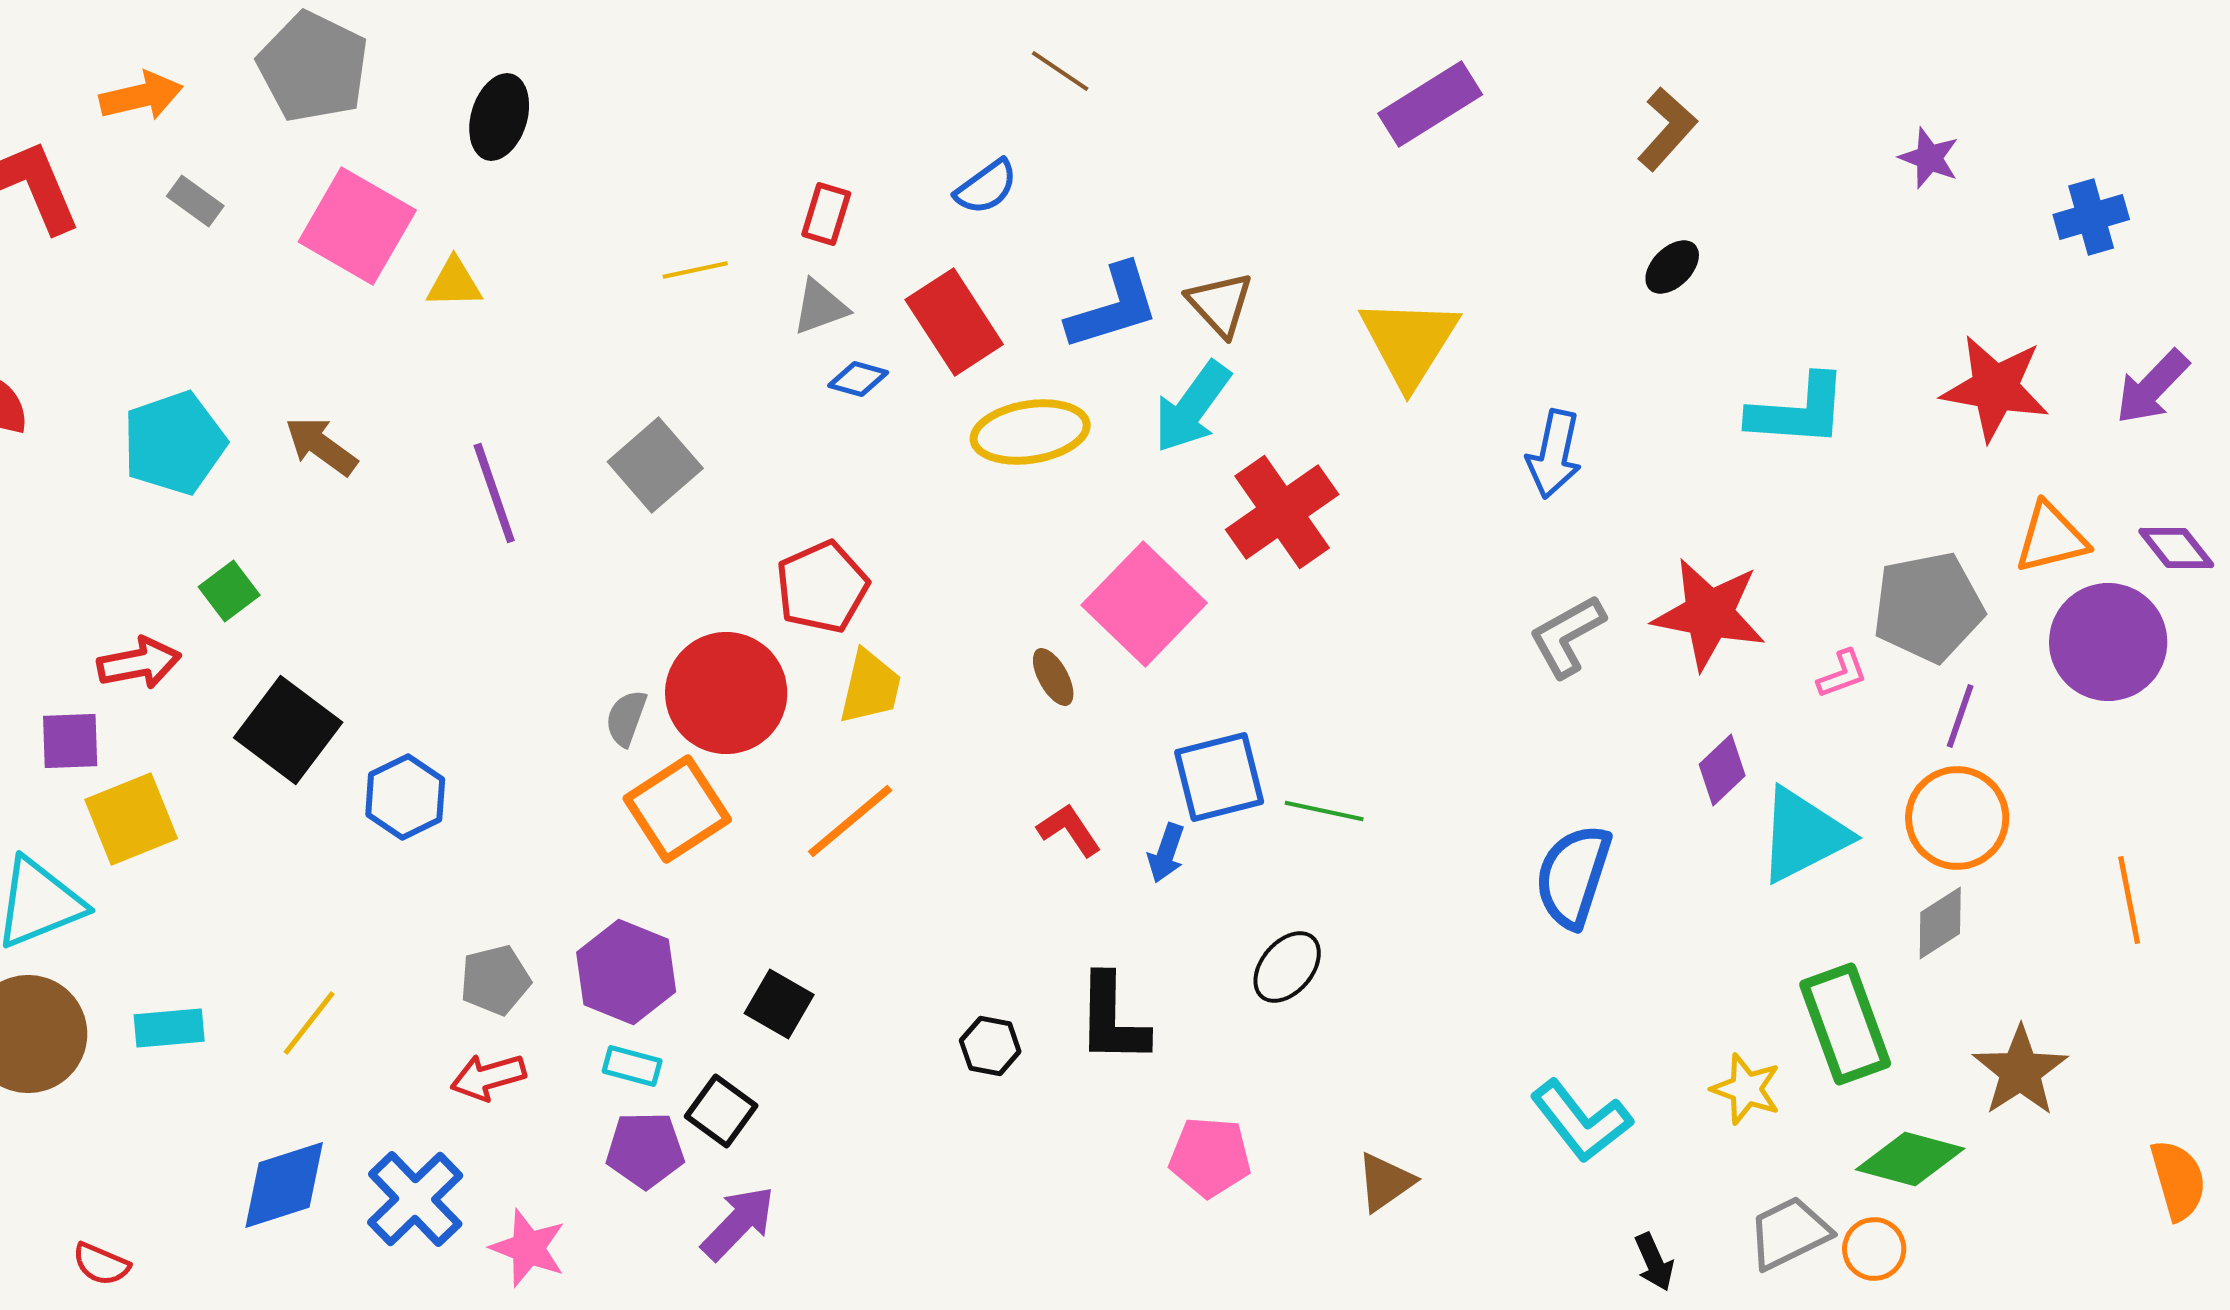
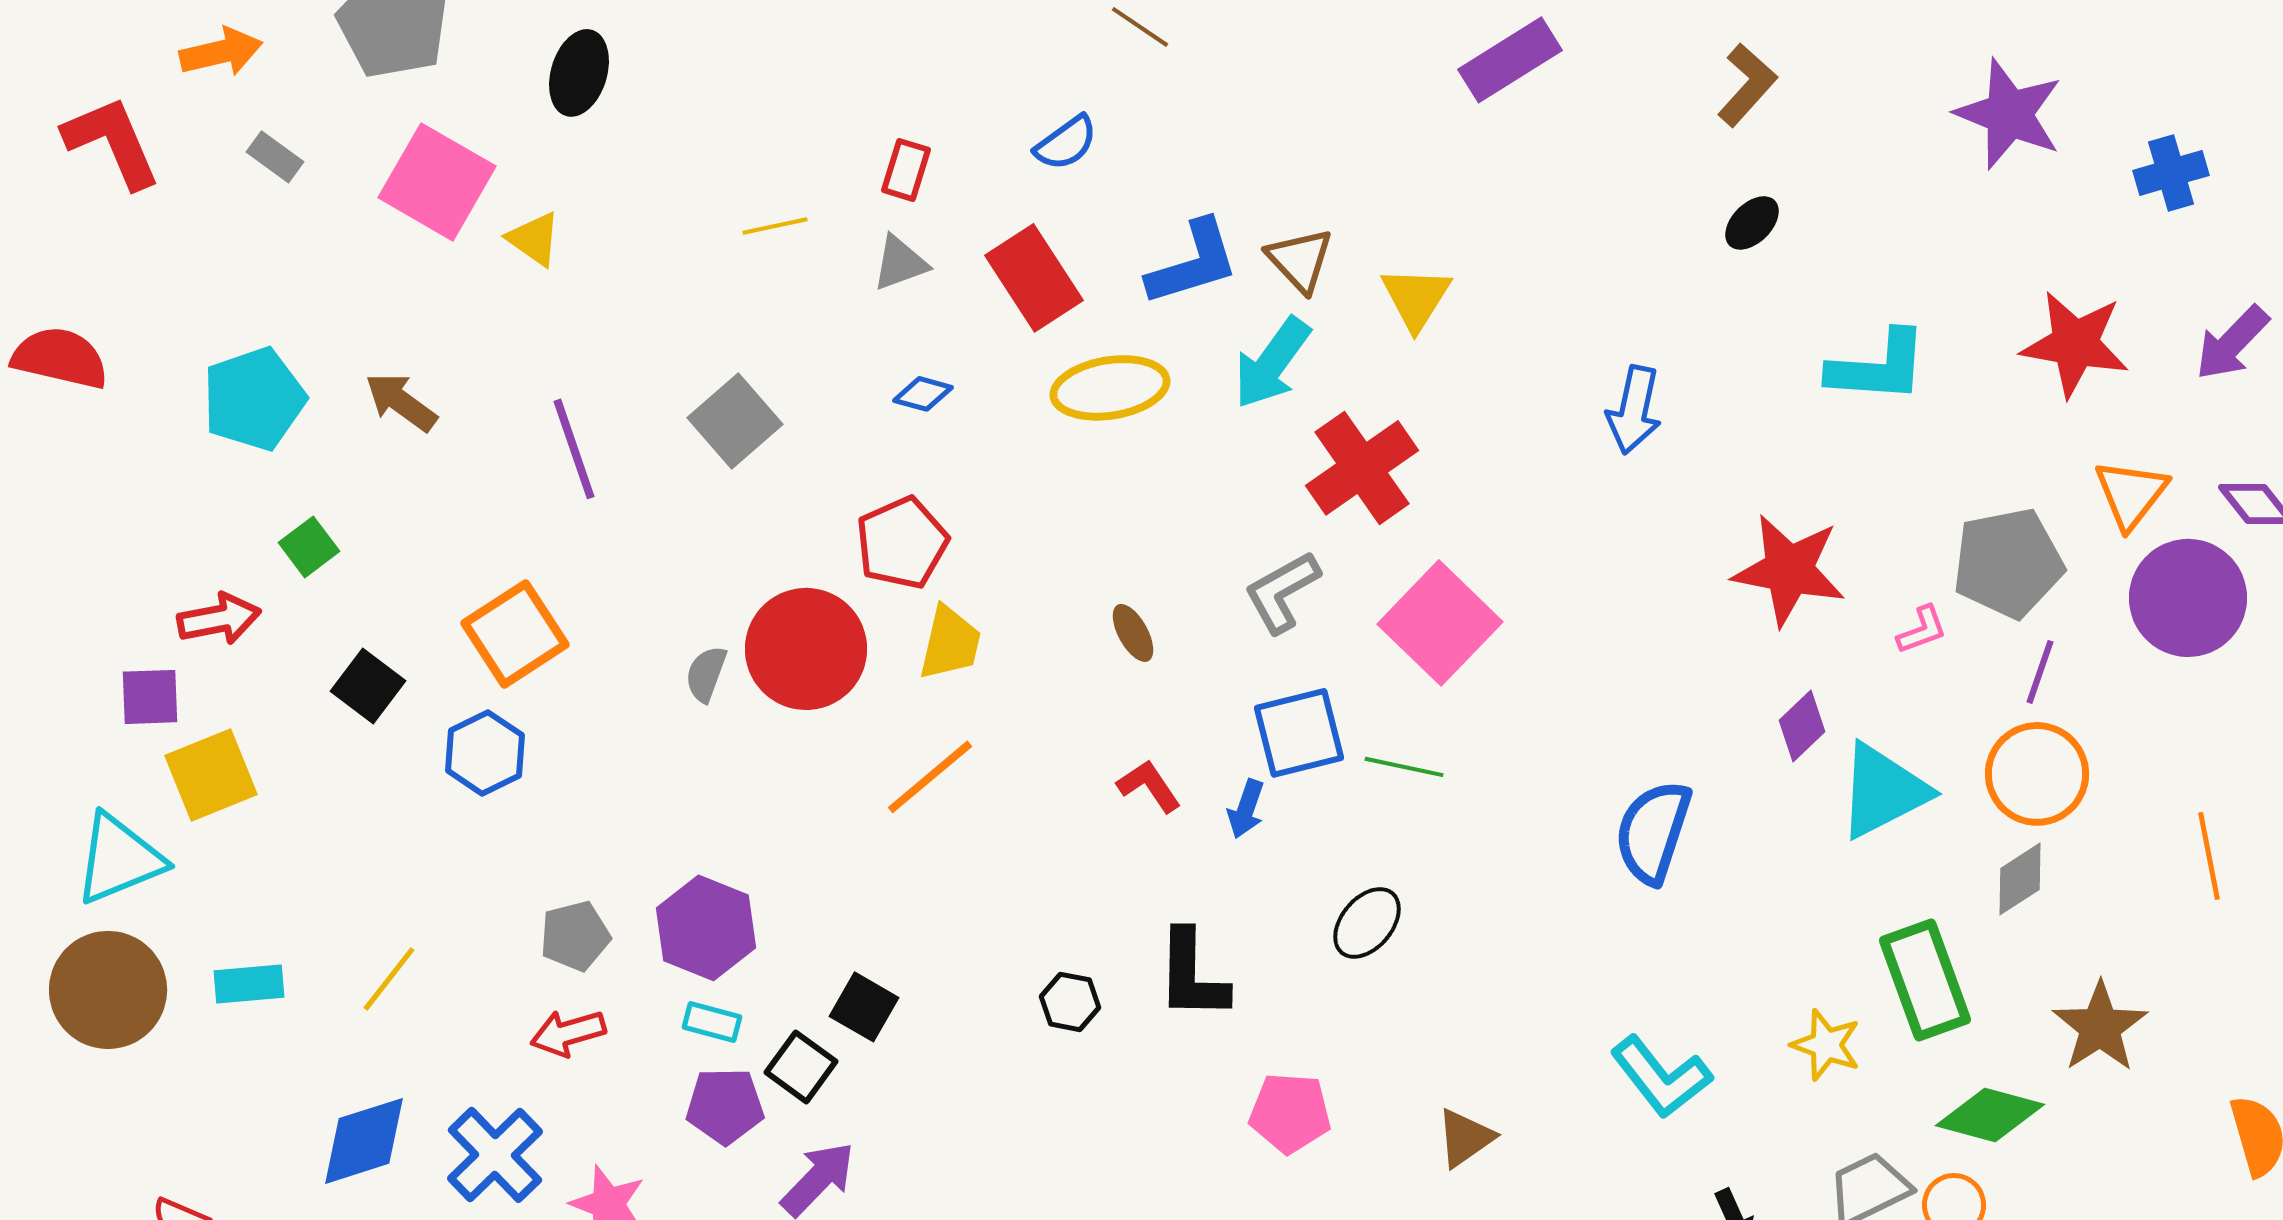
purple star: (1929, 158) -> (2009, 114), size x1.8
yellow triangle: (454, 283) -> (534, 239), turned 36
yellow triangle: (1409, 342) -> (1416, 298), moved, size x0.7
blue diamond: (858, 379) -> (923, 394), moved
orange triangle: (2051, 538) -> (2131, 494), turned -38
pink square: (1144, 604) -> (1440, 623), moved
gray L-shape: (1567, 636) -> (1282, 592), moved
black square: (288, 730) -> (368, 686), size x0.7
orange square: (677, 809) -> (515, 634), moved
black square: (779, 1004) -> (864, 1007), moved

